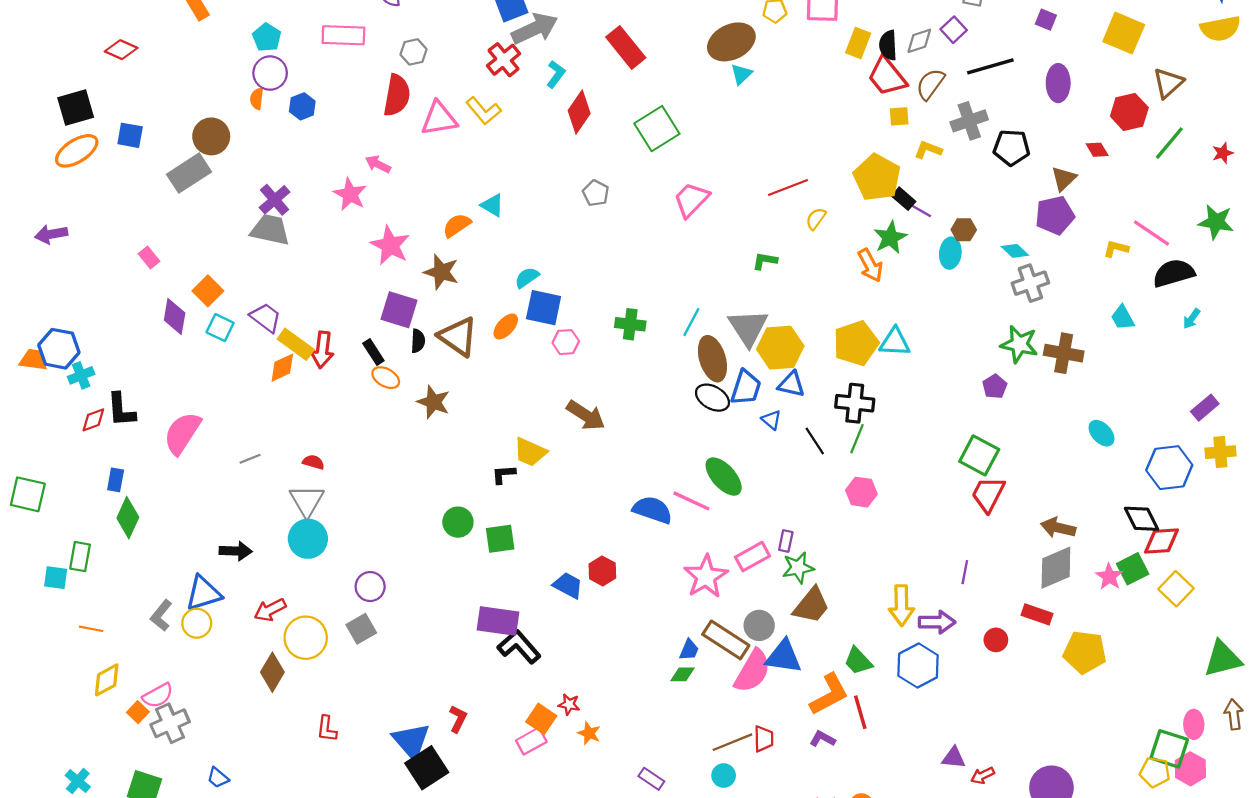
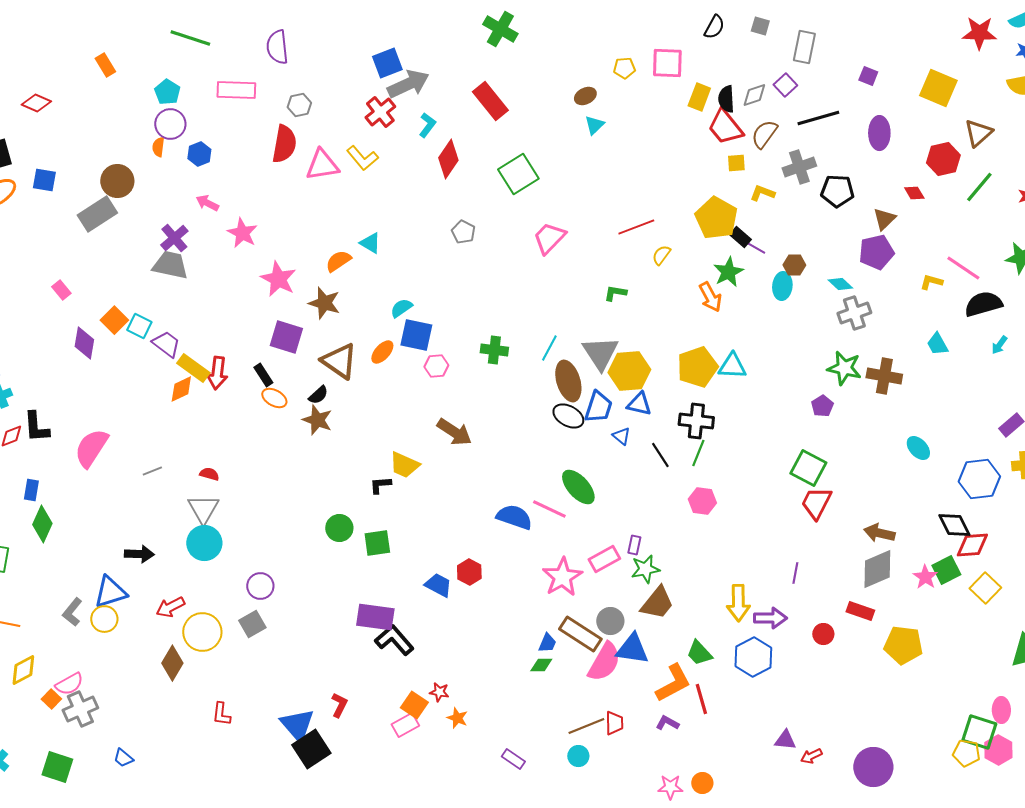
brown ellipse: (731, 42) -> (585, 96), size x0.5
pink arrow: (378, 164) -> (207, 203), moved
cyan square: (220, 328) -> (139, 326), moved
black semicircle: (418, 341) -> (318, 395), moved, turned 45

